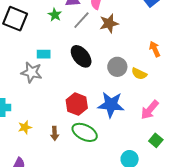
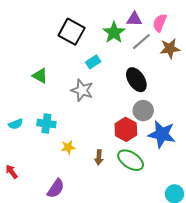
green star: (55, 15) -> (114, 33), size x1.5
cyan rectangle: (44, 54) -> (93, 62), moved, turned -40
gray circle: (117, 67) -> (143, 111), moved

